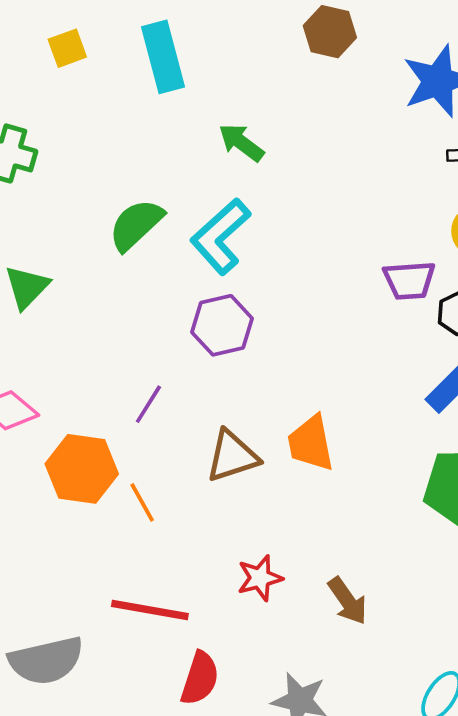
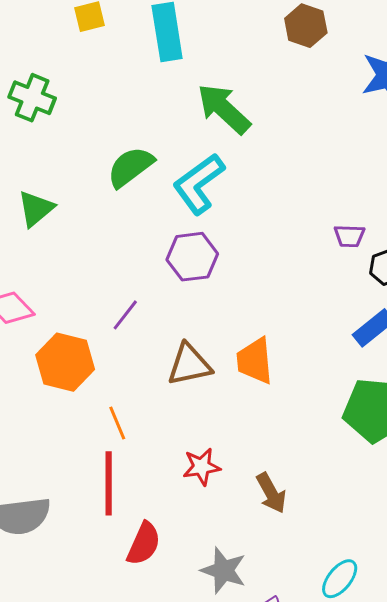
green arrow: (241, 143) -> (224, 109), size x1.5
purple trapezoid: (409, 280) -> (349, 236), size x0.7
orange line: (142, 502) -> (117, 423), moved
red line: (150, 610) -> (109, 483), turned 74

